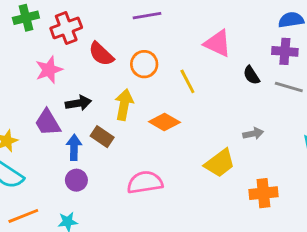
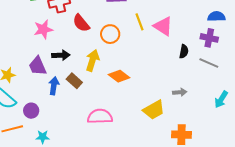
black semicircle: (251, 75) -> (184, 51), turned -144
yellow line: (187, 81) -> (140, 22), moved
purple circle: (76, 180) -> (31, 111), moved

